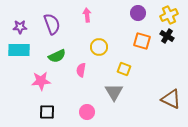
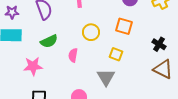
black cross: (167, 36) -> (159, 44), moved
orange square: (142, 41) -> (124, 26), moved
brown triangle: (171, 99) -> (163, 69), moved

